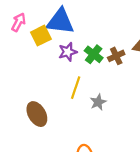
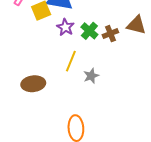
purple star: (68, 52) -> (65, 27), turned -30
brown ellipse: (37, 114) -> (33, 84), turned -70

